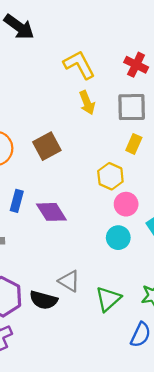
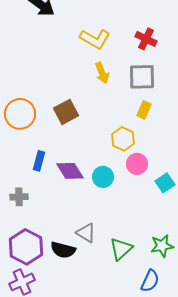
yellow L-shape: (79, 65) -> (95, 39), turned 148
cyan circle: (118, 238) -> (103, 177), moved

